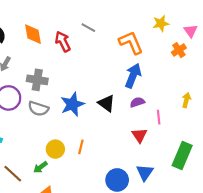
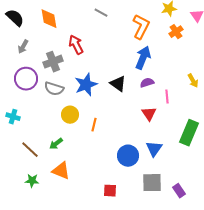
red arrow: (63, 42) -> (76, 45), moved
orange L-shape: (131, 43) -> (141, 27), turned 50
orange cross: (179, 50) -> (176, 32), moved
gray cross: (37, 80) -> (53, 62), turned -30
yellow arrow: (186, 100) -> (193, 81), turned 136
yellow circle: (55, 149) -> (70, 115), moved

